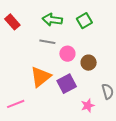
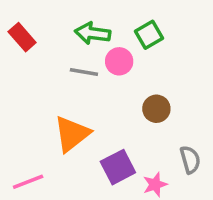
pink circle: (67, 54) -> (119, 61), moved
purple square: (67, 84) -> (118, 167), moved

